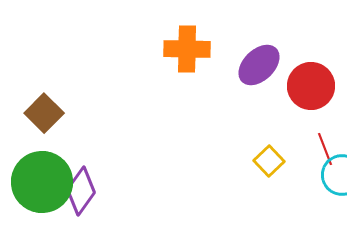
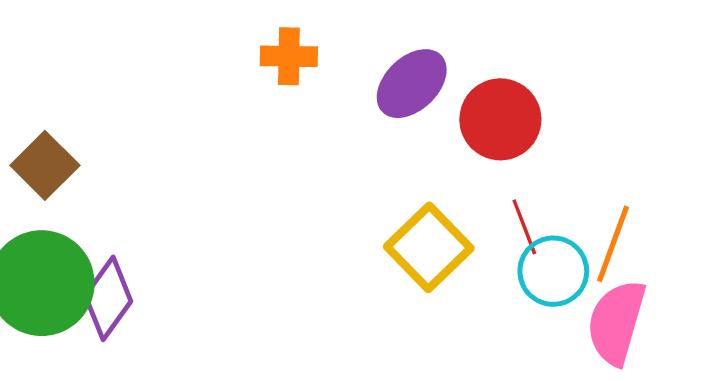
orange cross: (187, 49) -> (289, 56), size x0.7
yellow square: (269, 161) -> (429, 247), size x1.6

